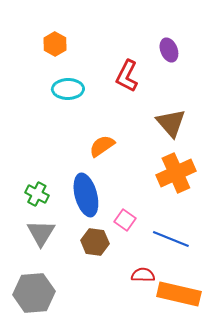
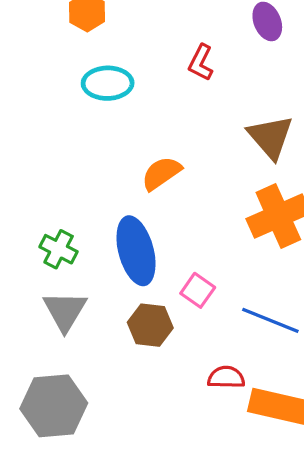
red L-shape: (127, 76) -> (201, 63), size x0.7

